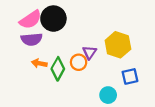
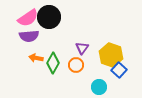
yellow hexagon: (118, 45) -> (111, 55), moved
orange circle: (79, 62) -> (76, 65), moved
blue square: (130, 76) -> (119, 70), turned -35

